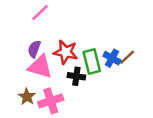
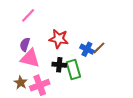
red star: (66, 52) -> (59, 39), moved
green rectangle: (92, 61) -> (73, 69), moved

